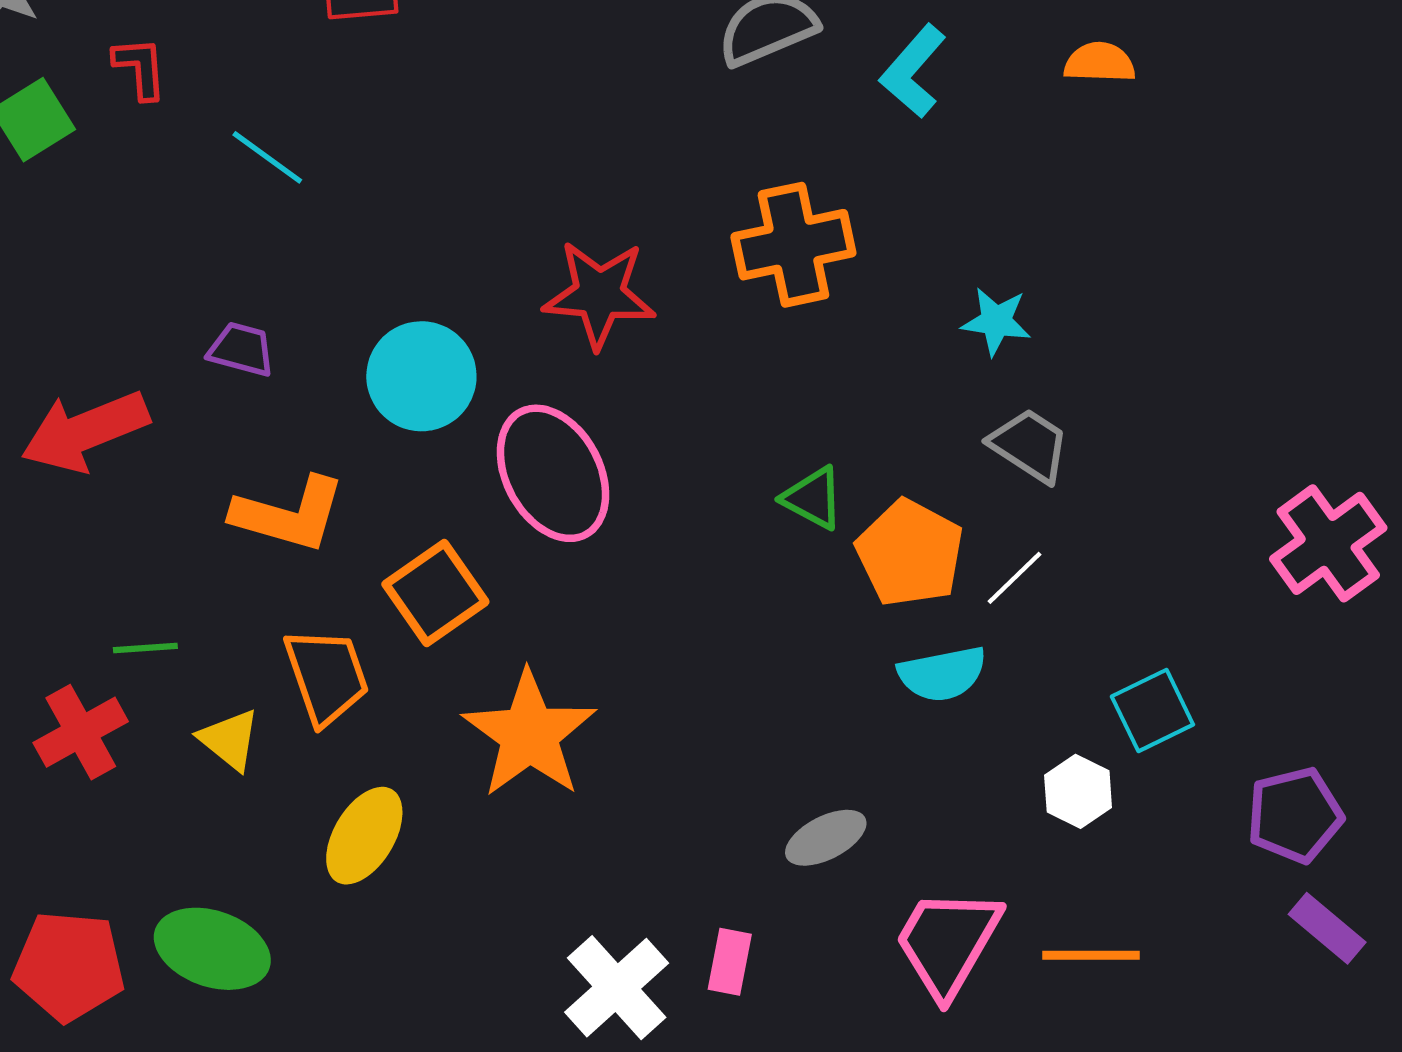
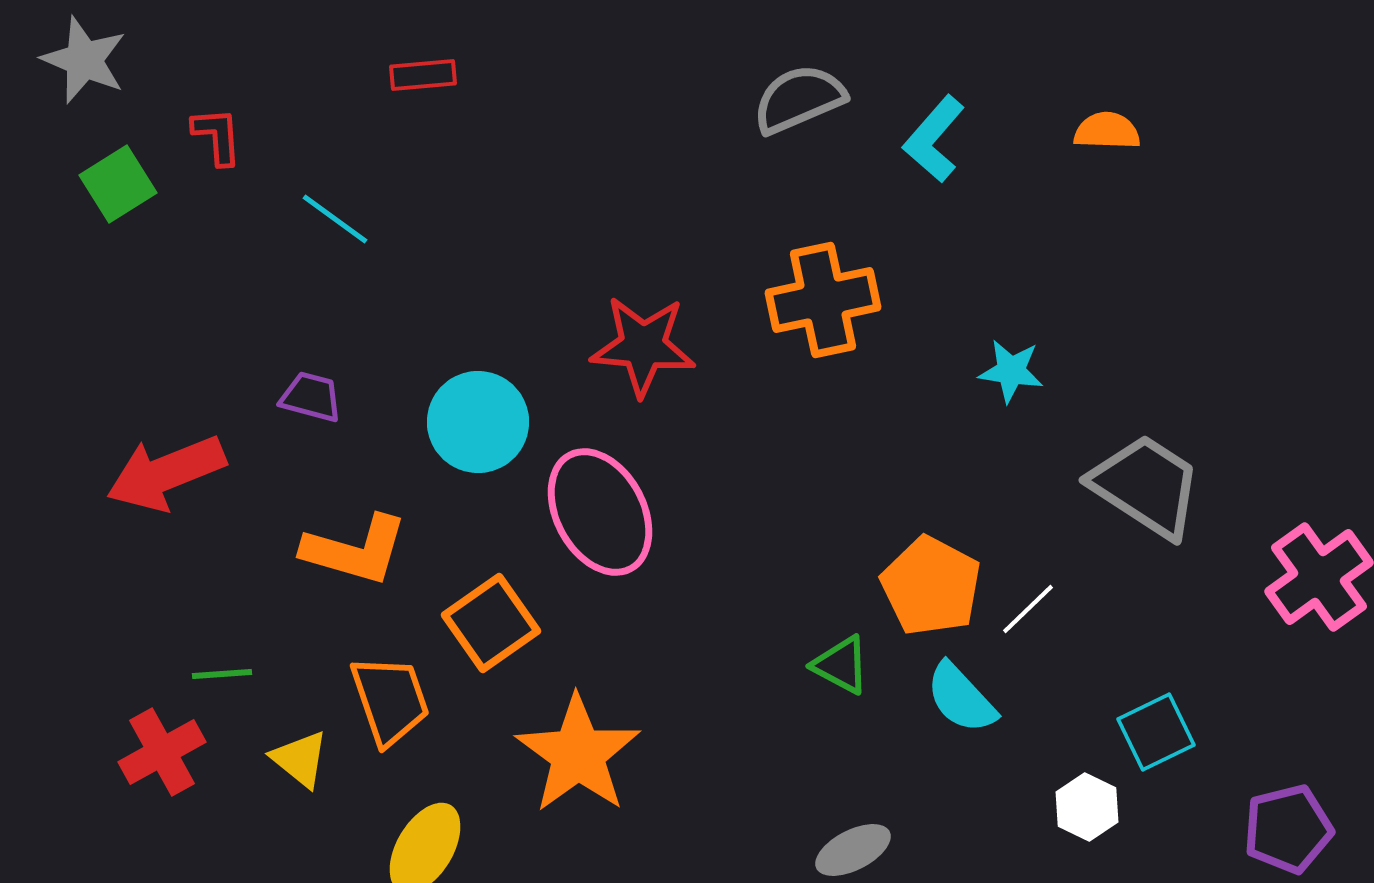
gray trapezoid: (1030, 445) -> (1146, 486), moved, size x1.5
green triangle: (813, 498) -> (841, 665), moved
cyan semicircle: (942, 674) -> (961, 698), turned 58

